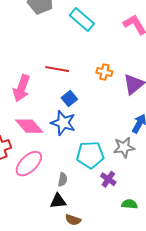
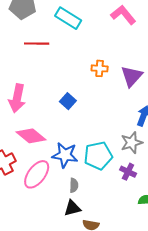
red line: (57, 69) -> (37, 44), moved
blue star: (63, 123) -> (65, 155), moved
purple cross: (108, 179) -> (128, 172), moved

